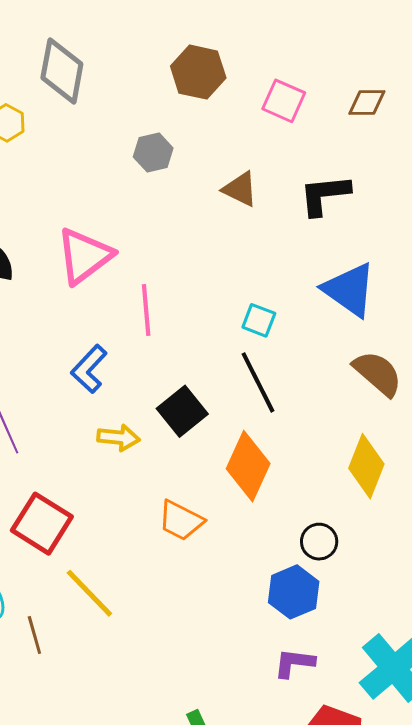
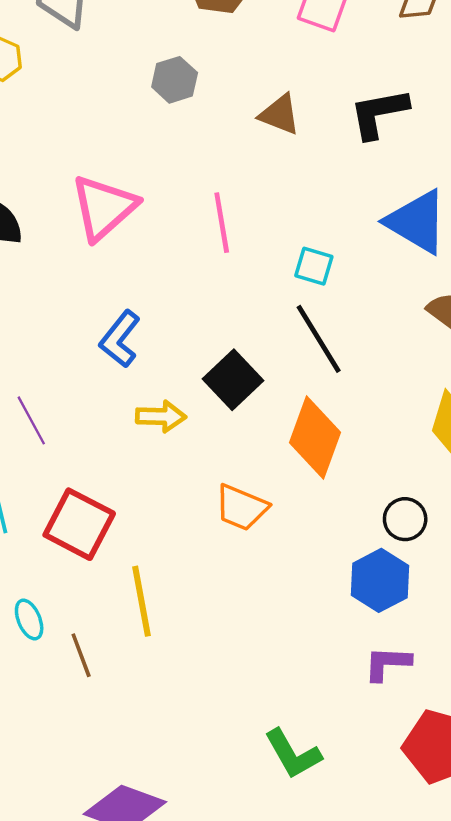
pink line: (146, 310) -> (222, 223), moved
yellow line: (89, 593) -> (141, 601), turned 38

